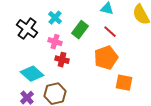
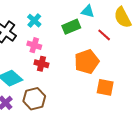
green rectangle: (80, 30) -> (71, 27), moved, turned 30
red line: (110, 32) -> (104, 35), moved

